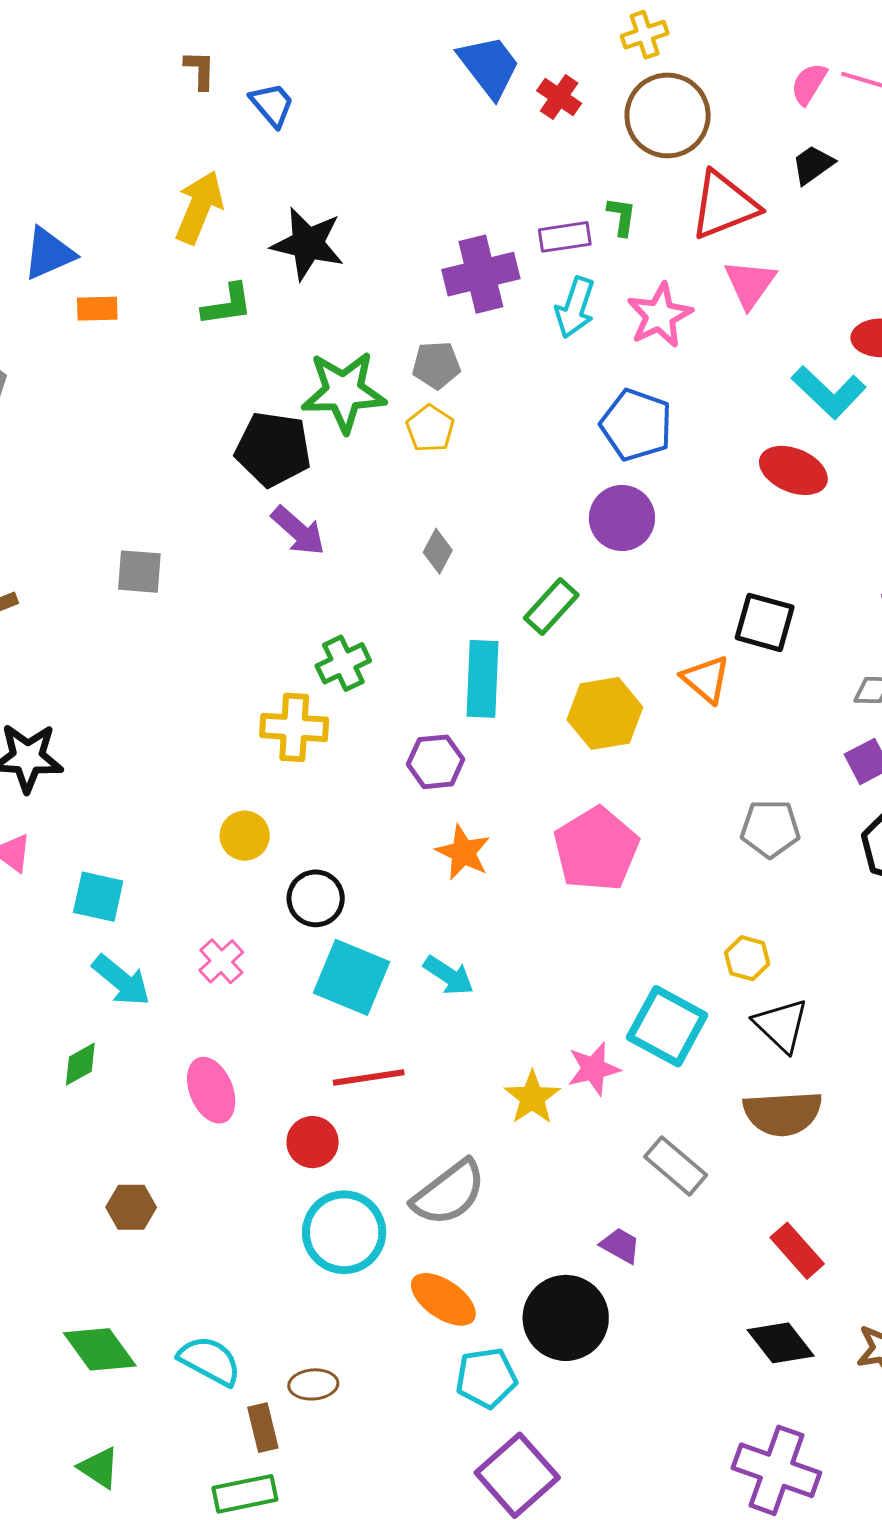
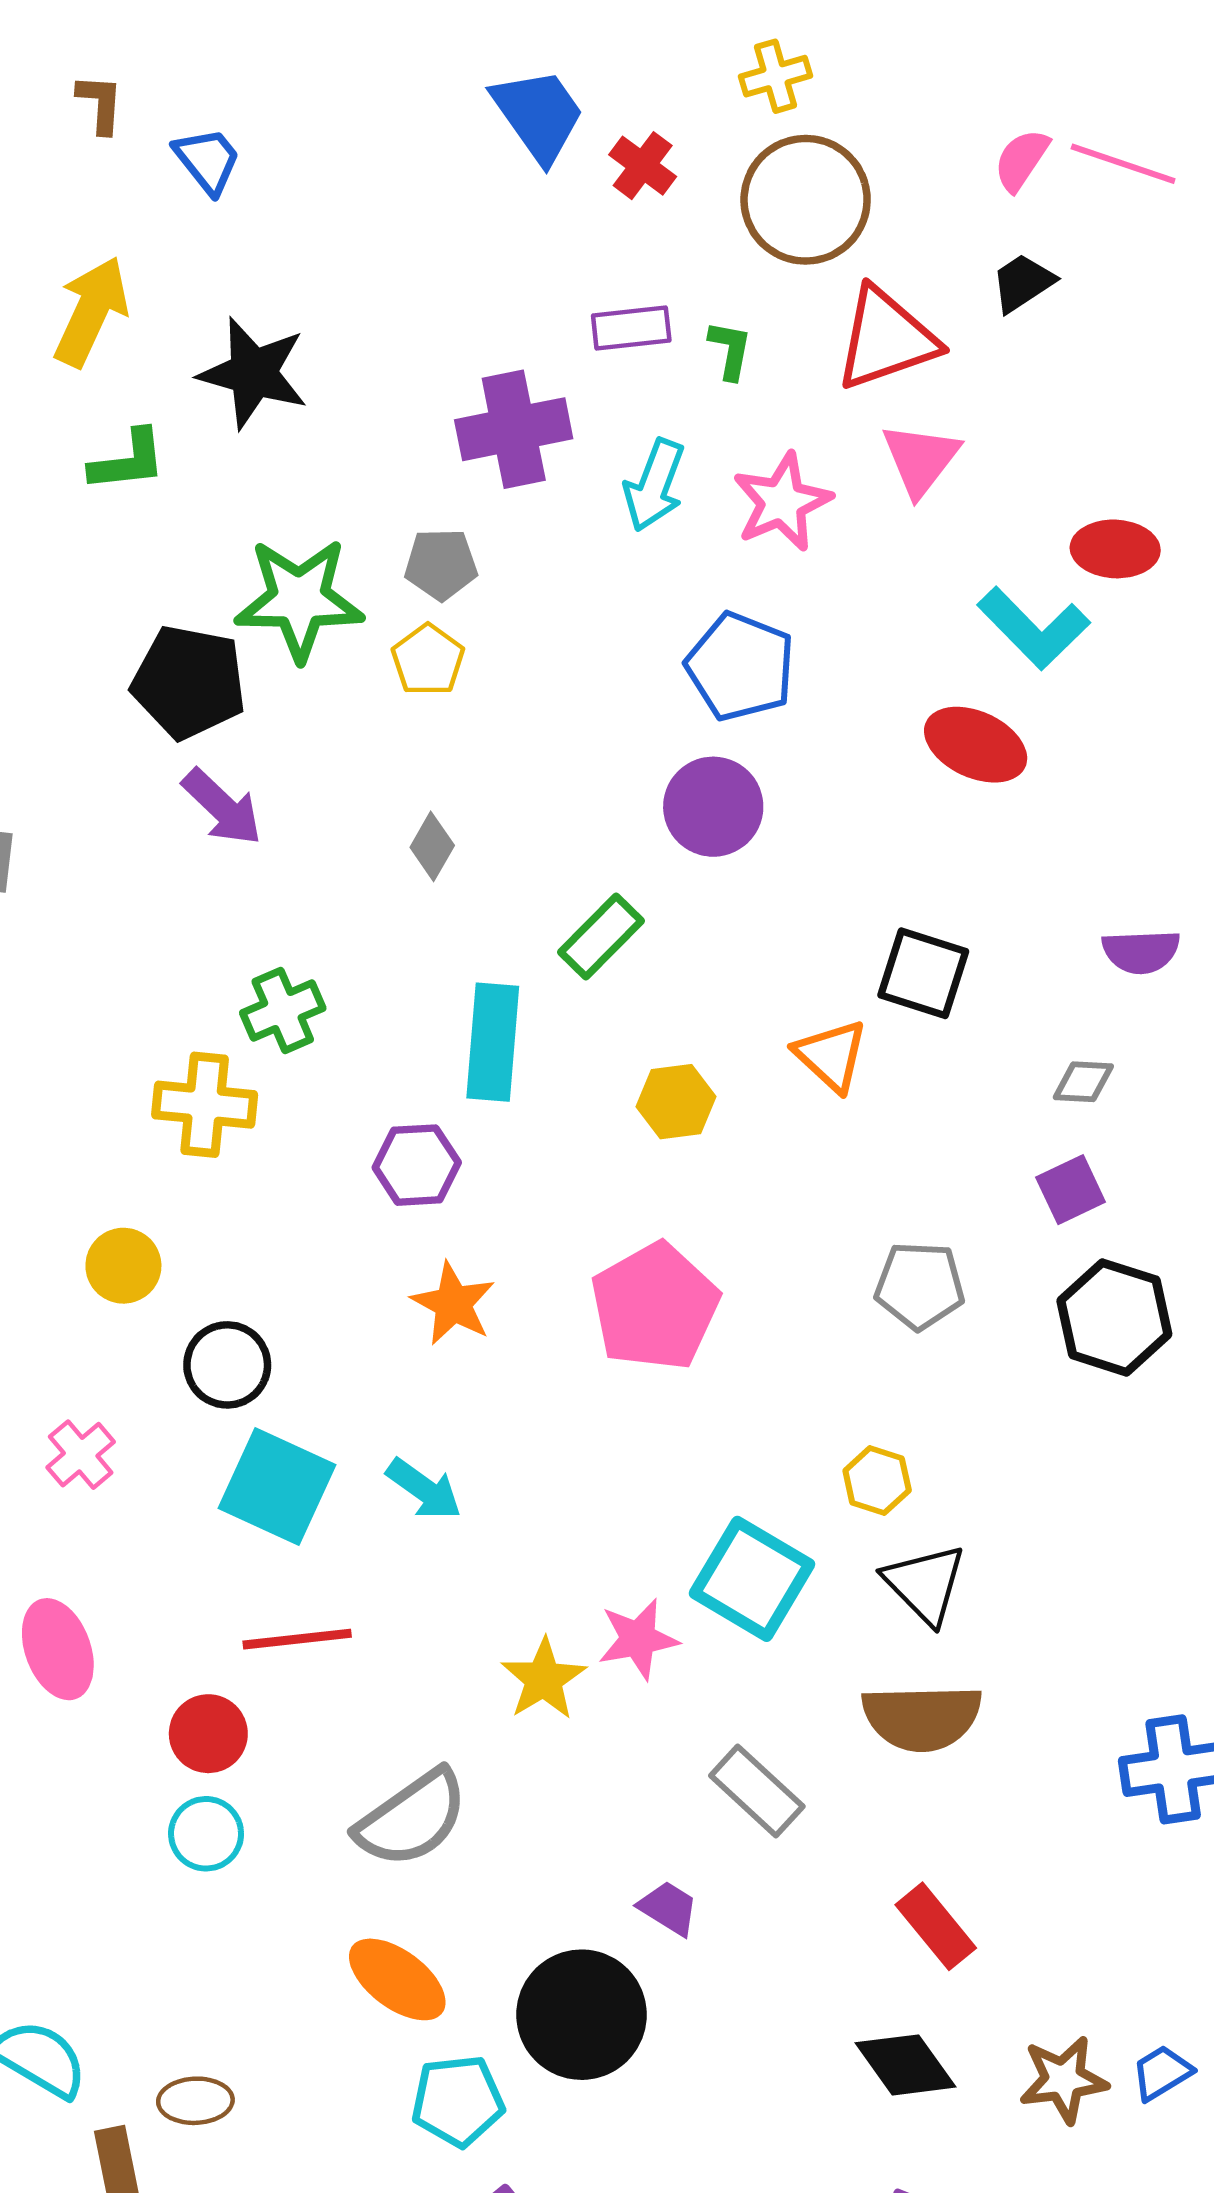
purple rectangle: (565, 237) -> (631, 328), moved
yellow hexagon: (605, 713) -> (676, 1102), size x0.7
cyan circle: (344, 1232) -> (206, 1834), moved, size x0.6

